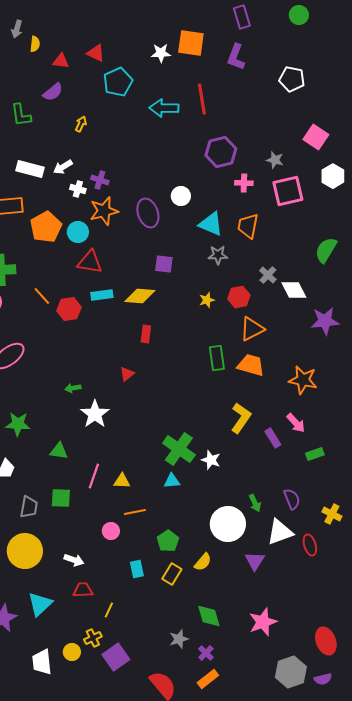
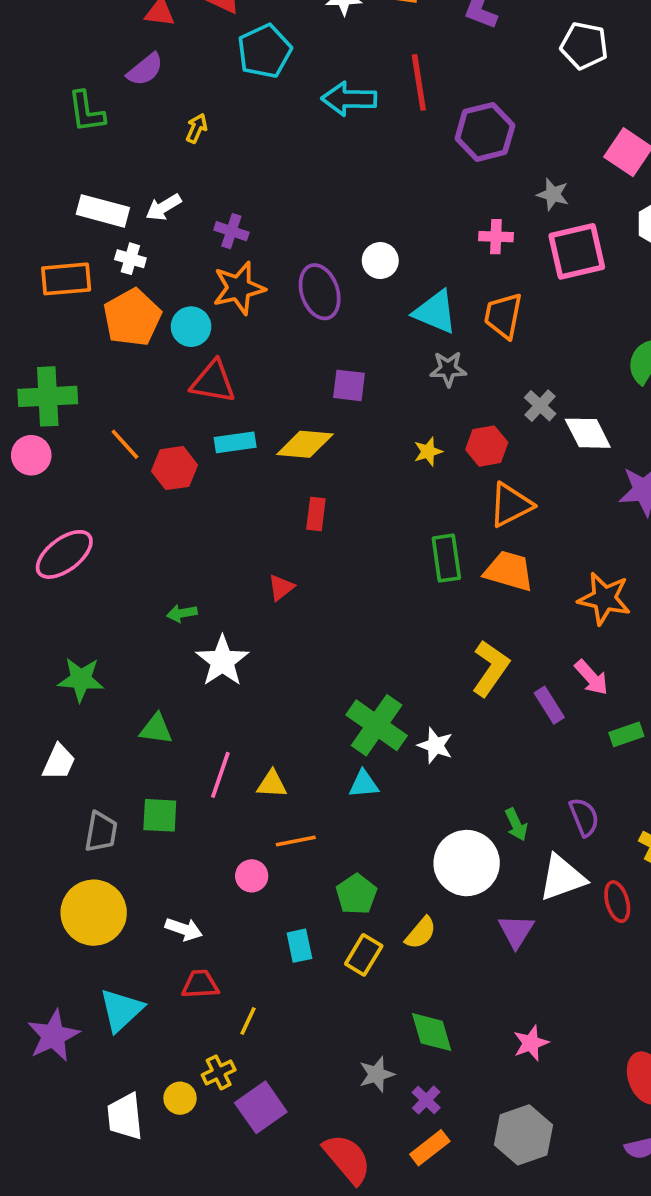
purple hexagon: (221, 152) -> (485, 132), moved
white cross: (78, 189) -> (130, 259), moved
pink star: (263, 622) -> (531, 1043), size x0.7
gray hexagon: (291, 672) -> (524, 1135), moved

